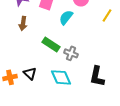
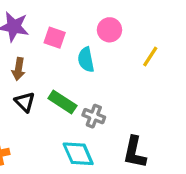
cyan semicircle: (66, 17) -> (86, 60), turned -49
black triangle: (30, 73) -> (25, 102), moved

